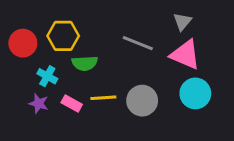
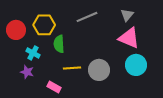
gray line: (138, 43) -> (87, 17), moved, turned -45
green semicircle: (85, 63) -> (59, 44), turned 90
pink rectangle: (72, 103) -> (54, 87), moved

